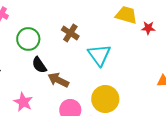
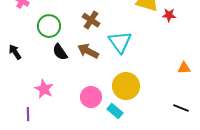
brown arrow: (58, 80) -> (88, 51), moved

